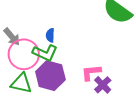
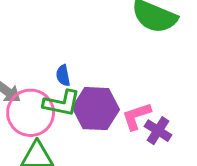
purple hexagon: (50, 76) -> (96, 109), moved

